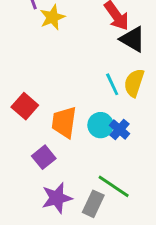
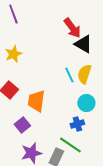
yellow star: (52, 17) -> (13, 54), moved
cyan circle: (101, 125) -> (86, 103), moved
blue cross: (119, 129) -> (77, 124), moved, turned 32

